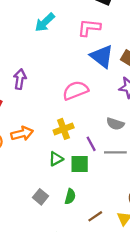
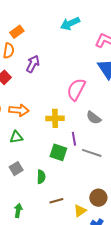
pink semicircle: (75, 90) -> (76, 89), turned -60
gray semicircle: (115, 124) -> (94, 118), moved
green triangle: (56, 159) -> (16, 137), moved
green semicircle: (70, 196) -> (41, 177), turned -32

